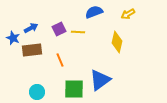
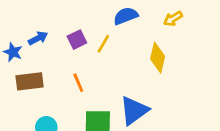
yellow line: (78, 32) -> (103, 44), turned -64
brown rectangle: (32, 50) -> (30, 81), moved

